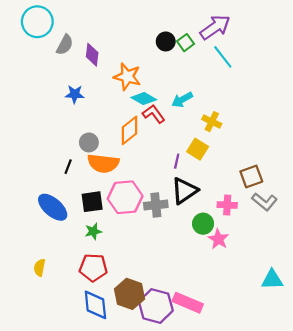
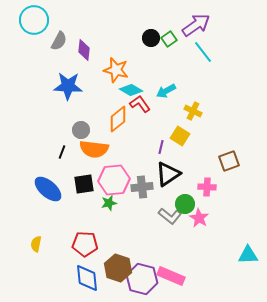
blue star: (75, 94) -> (68, 86), size x1.6
gray L-shape: (264, 202) -> (170, 216), moved
green star: (93, 231) -> (109, 203), moved

